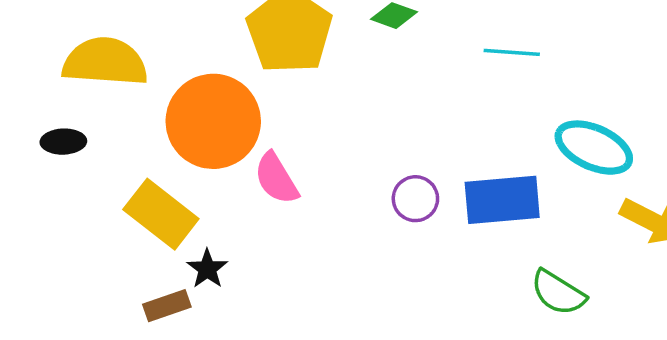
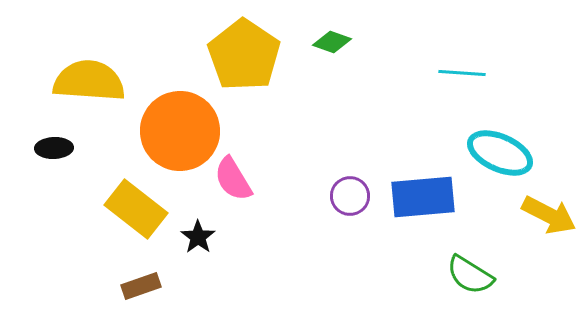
cyan line: (512, 52) -> (462, 73), moved
black star: (207, 269) -> (198, 237), moved

